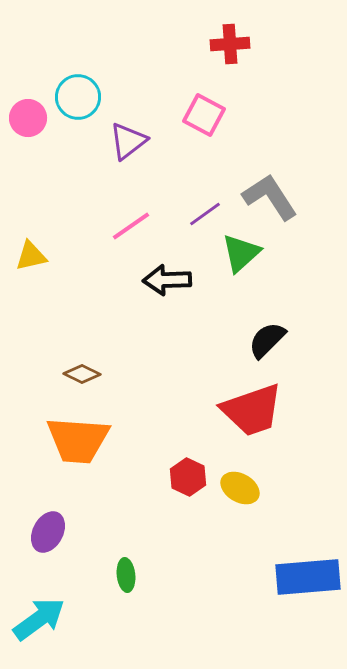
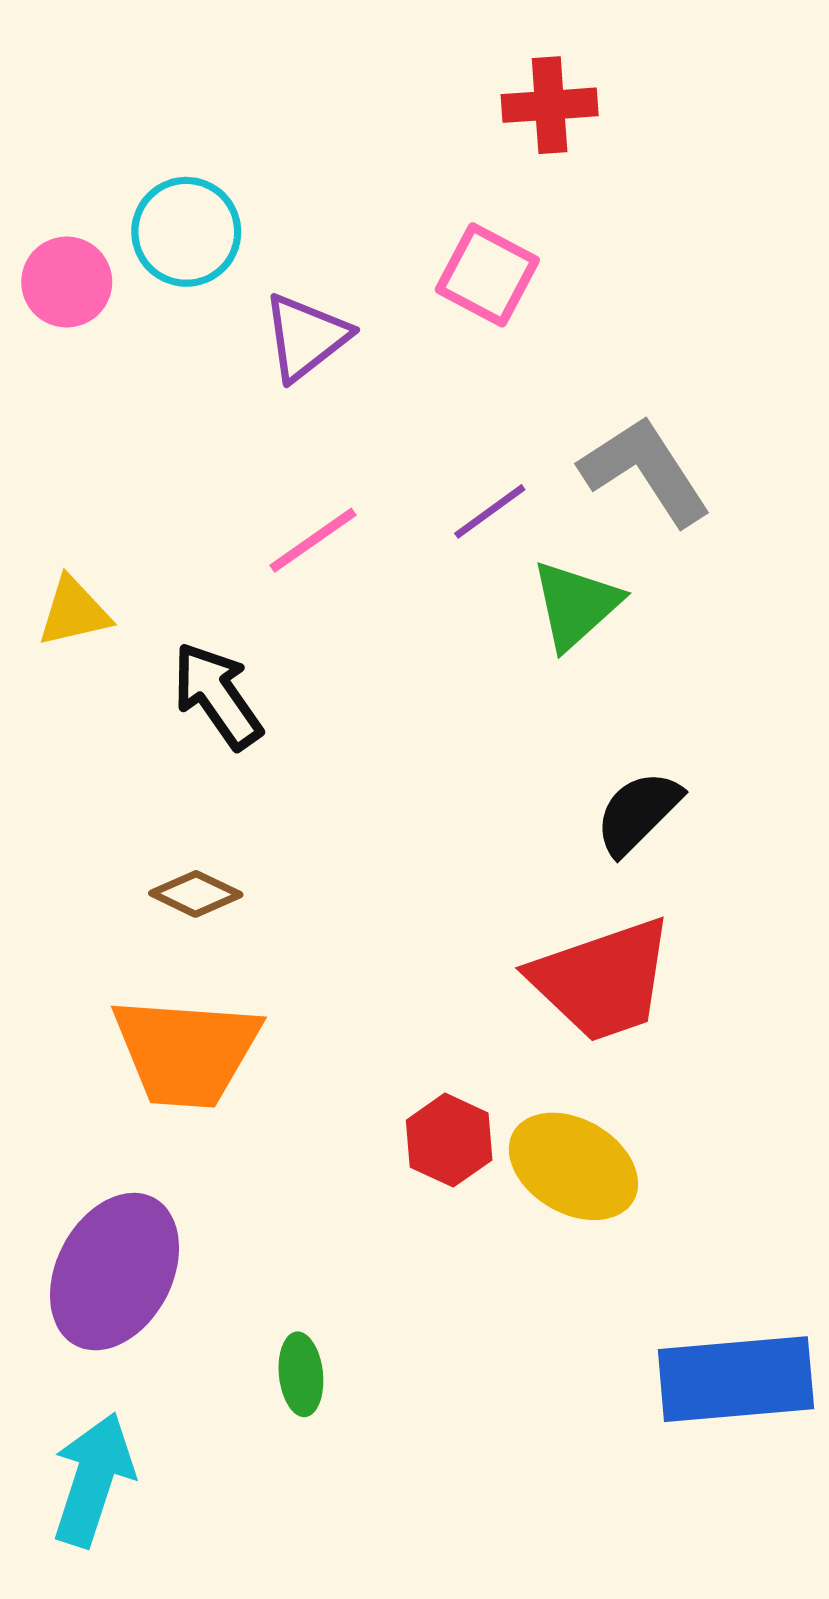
black arrow: (167, 280) -> (217, 696), moved, turned 57
yellow ellipse: (240, 488) -> (573, 1166), size x1.4
purple ellipse: (48, 532) -> (115, 1272), size x1.6
cyan arrow: (39, 619) -> (93, 1480), turned -36

